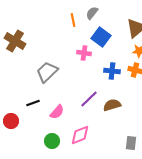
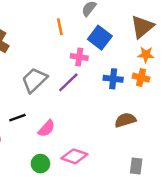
orange line: (73, 20) -> (60, 27), moved
purple line: (89, 99) -> (68, 82), moved
brown semicircle: (112, 105) -> (125, 120), moved
pink diamond: (80, 135) -> (74, 156), turned 40

